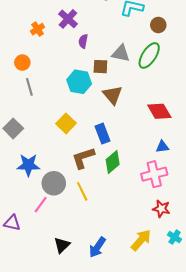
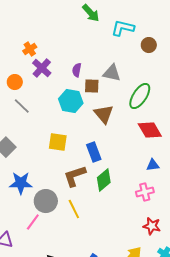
purple cross: (68, 19) -> (42, 68), moved
purple semicircle: (83, 41) -> (77, 70), moved
green ellipse: (149, 55) -> (140, 96), moved
gray line: (29, 87) -> (22, 106), turned -30
yellow square: (66, 123) -> (58, 142), turned -36
pink cross: (154, 174) -> (145, 192), size x0.7

